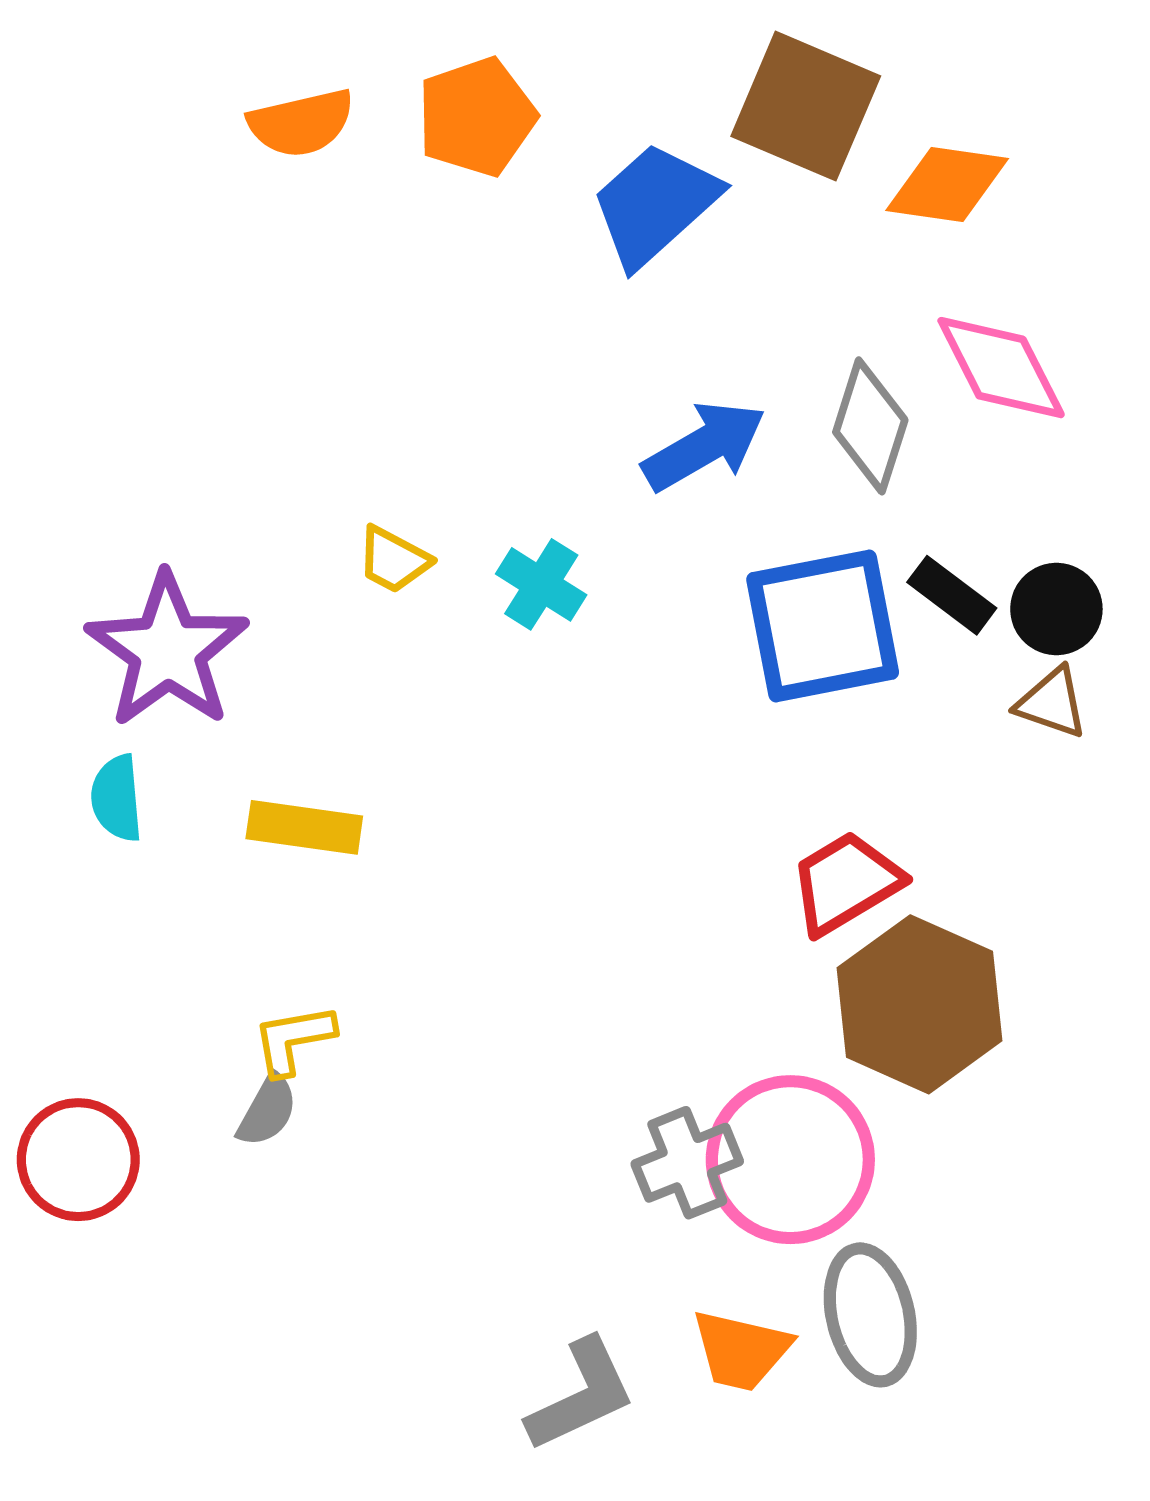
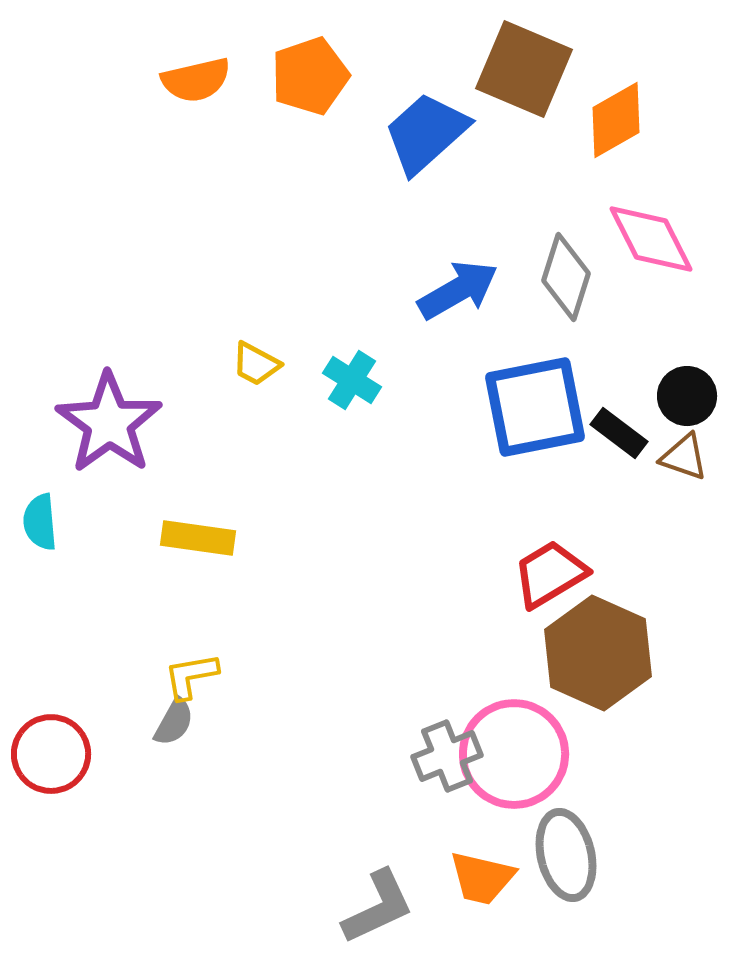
orange diamond: (947, 185) -> (616, 120), turned -38
black rectangle: (952, 595) -> (619, 433), moved
cyan semicircle: (117, 798) -> (40, 522), moved

